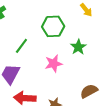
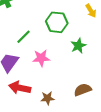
pink star: (54, 64) -> (41, 58), moved

